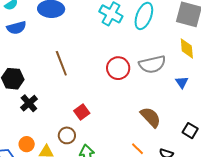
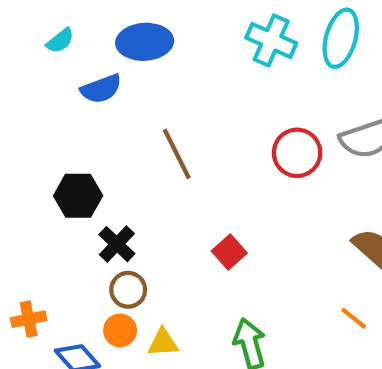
blue semicircle: (16, 28) -> (101, 89), moved
brown circle: (67, 135) -> (128, 290), moved

